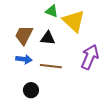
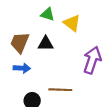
yellow triangle: (74, 21) -> (72, 23), size x0.7
brown line: (51, 66) -> (60, 90), moved

